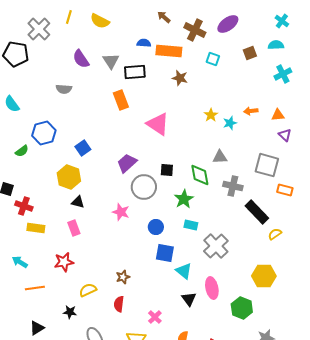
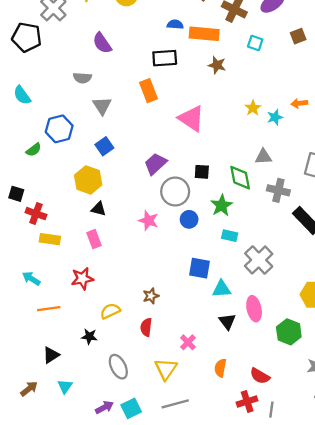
gray triangle: (111, 61) -> (102, 106), moved
blue circle: (156, 227) -> (189, 219), moved
cyan triangle: (184, 271) -> (222, 289), turned -42

